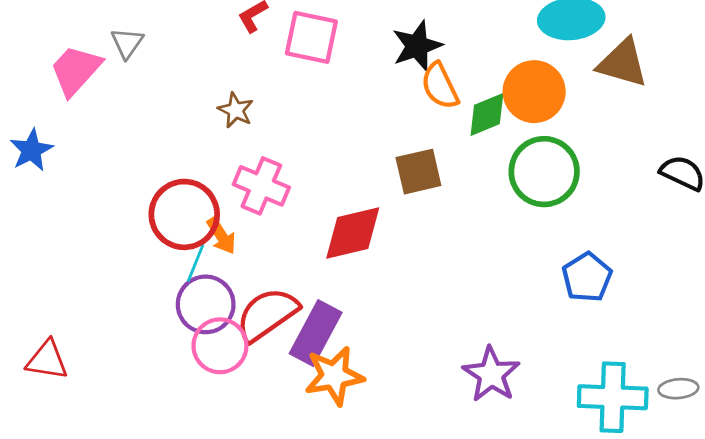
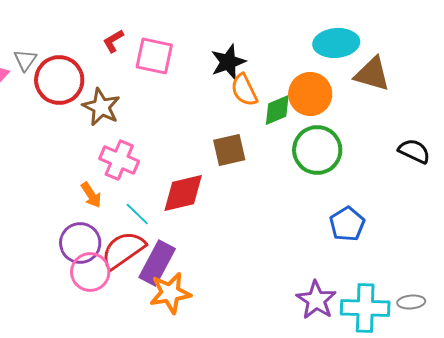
brown star: (236, 110) -> (101, 107), size x1.5
red circle: (184, 214) -> (59, 80), moved
cyan line: (196, 263) -> (137, 214), moved, turned -68
purple star: (491, 374) -> (316, 300), moved

